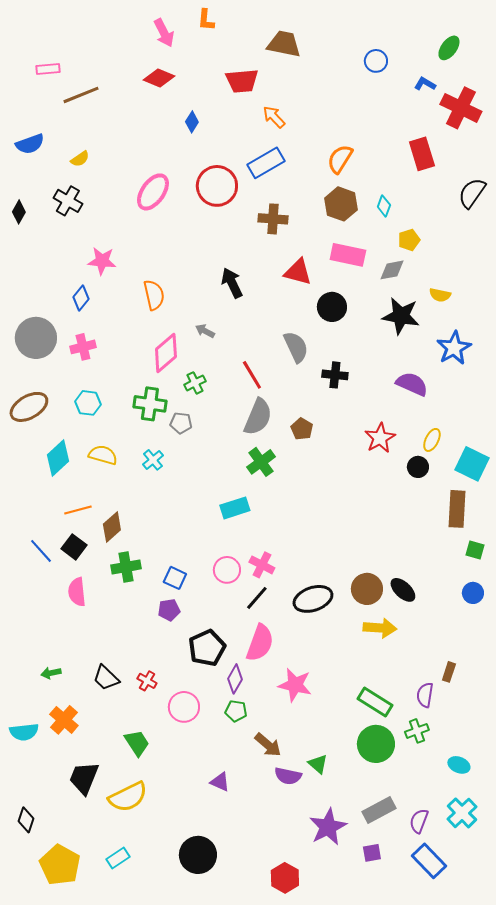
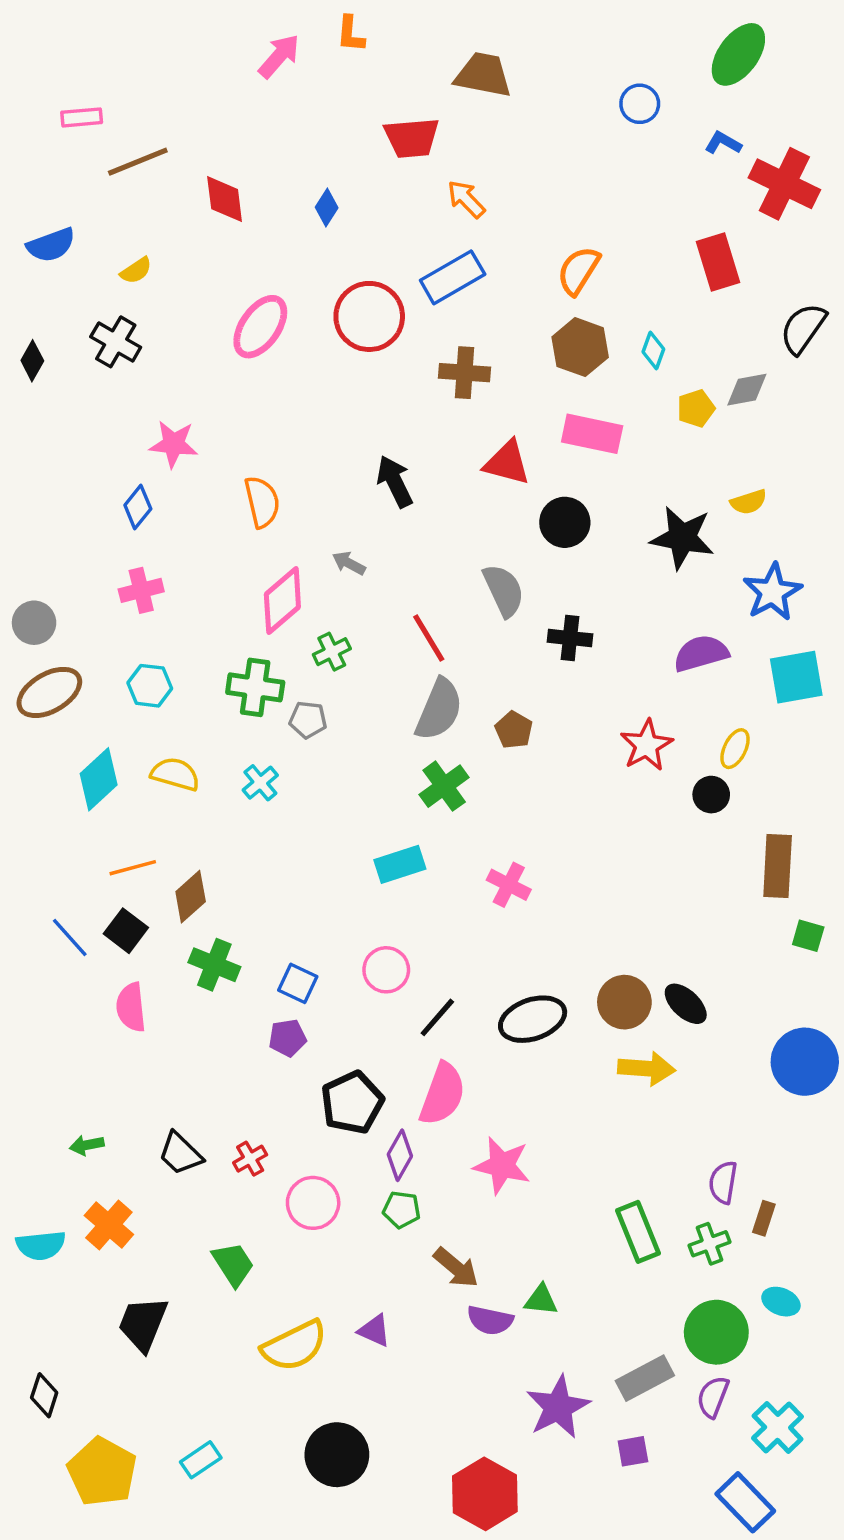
pink arrow: (164, 33) -> (279, 56), turned -112
green ellipse: (449, 48) -> (738, 54), moved, size x1.5
red diamond: (159, 78) -> (225, 199), moved, turned 60
gray diamond: (392, 270) -> (747, 390), moved
yellow semicircle: (440, 295) -> (749, 502), turned -30
gray circle: (36, 338) -> (34, 623), moved, size x0.6
purple semicircle: (412, 384) -> (701, 653), turned -40
cyan square: (472, 464) -> (796, 677), moved, turned -36
pink cross: (262, 565) -> (509, 885), moved
green cross: (126, 567) -> (214, 965), turned 32
blue circle: (473, 593) -> (805, 1062), moved, size x1.8
brown rectangle: (449, 672) -> (764, 1218), moved
red cross: (147, 681) -> (250, 1159), turned 30
green rectangle: (375, 702) -> (638, 1232), moved, turned 36
green circle: (376, 744) -> (716, 1332), moved
green triangle: (318, 764) -> (541, 1300), turned -35
yellow semicircle: (128, 797) -> (294, 1346), moved
cyan cross: (462, 813) -> (778, 1427), moved
blue rectangle: (429, 861) -> (745, 1502), moved
red hexagon: (285, 878) -> (485, 1494), size x1.4

